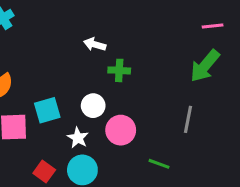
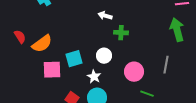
green arrow: (205, 66) -> (177, 30), turned 125
pink circle: (121, 130) -> (134, 72), moved

